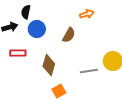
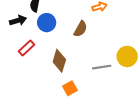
red rectangle: (18, 53) -> (26, 48), turned -42

